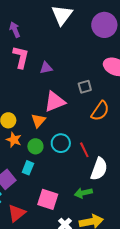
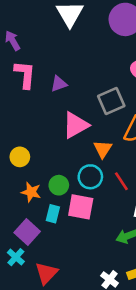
gray square: (85, 87) -> (111, 101), size x1.5
orange triangle: (38, 120) -> (103, 149), moved
orange star: (14, 140) -> (31, 192), moved
pink square: (48, 199) -> (81, 207), moved

